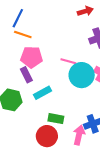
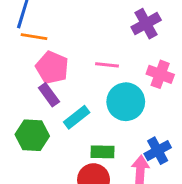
pink pentagon: (32, 57) -> (52, 68), turned 30
cyan circle: (82, 75) -> (126, 102), moved

